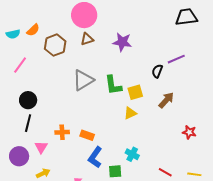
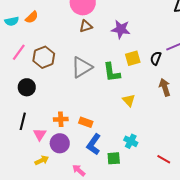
brown hexagon: (55, 45) -> (44, 57), moved
yellow square: (135, 92) -> (133, 58), moved
brown arrow: (166, 100) -> (165, 87), turned -60
yellow triangle: (130, 113) -> (129, 100), turned -48
black line: (28, 123) -> (23, 121), moved
purple circle: (19, 156) -> (60, 143), moved

